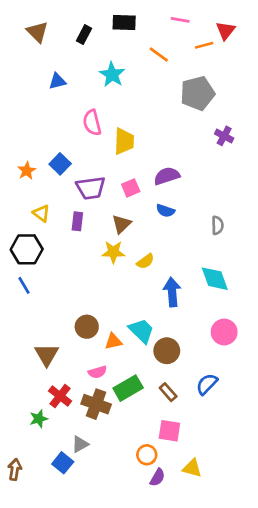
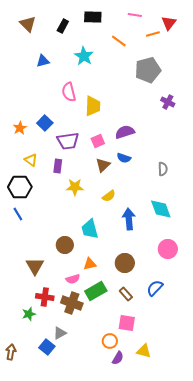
brown triangle: (121, 224) -> (103, 165), moved
yellow star: (113, 252) -> (75, 187), moved
cyan trapezoid: (141, 331) -> (90, 229), moved, turned -150
orange triangle: (113, 341) -> (90, 264), moved
red cross: (60, 396) -> (45, 297), turned -30

